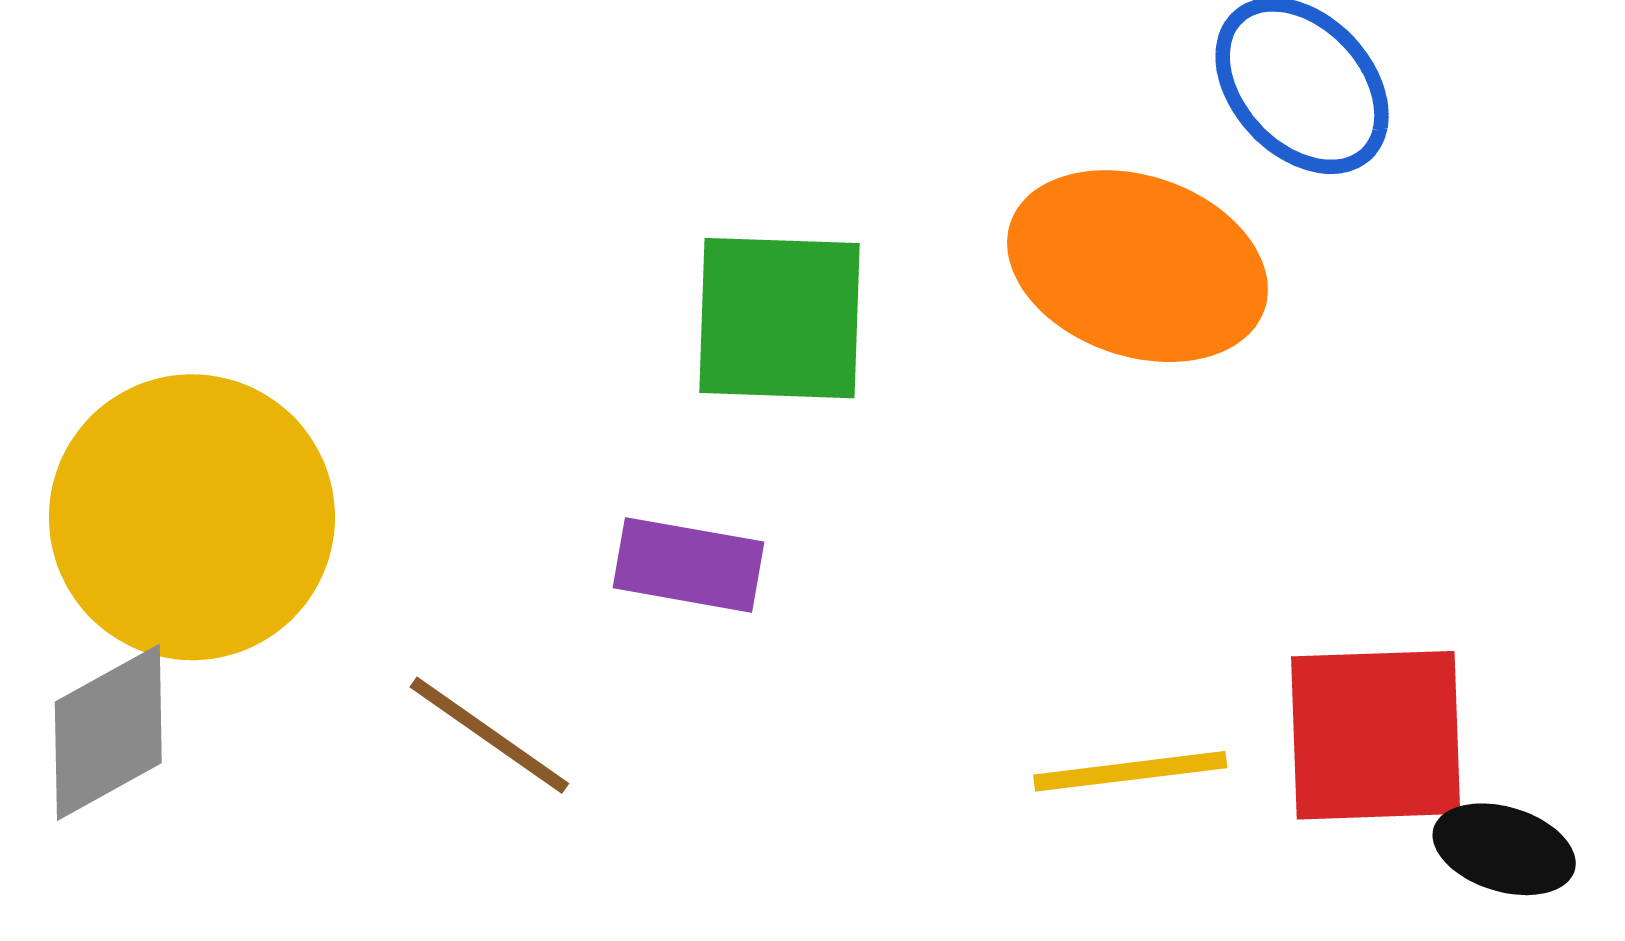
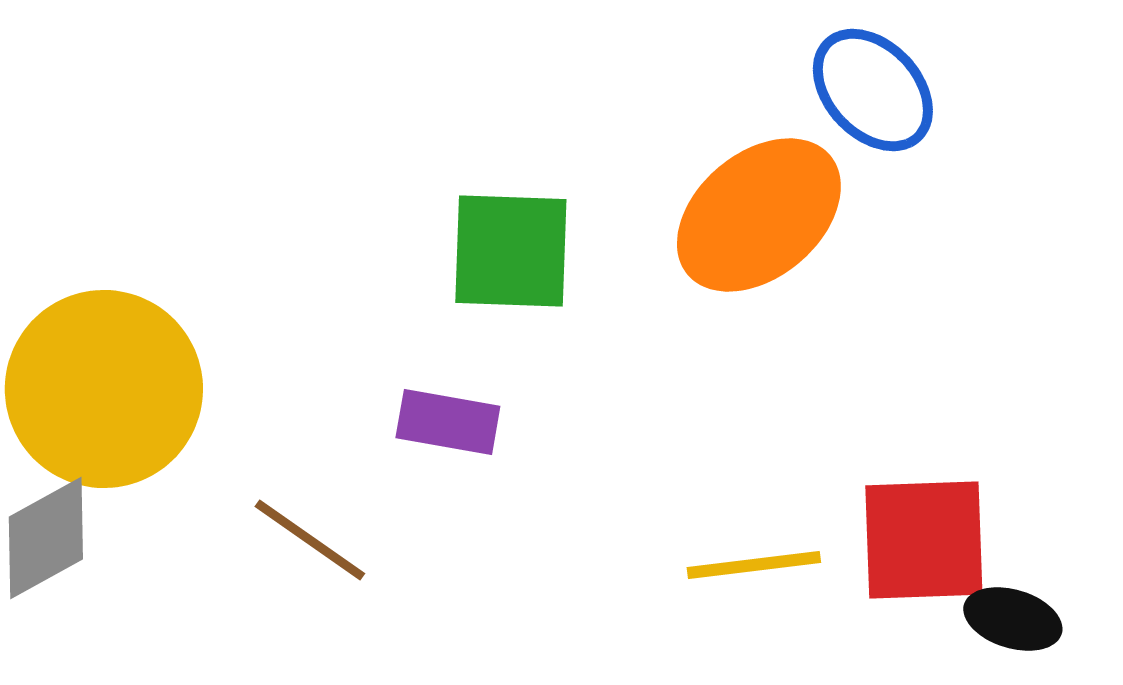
orange ellipse: (1137, 266) -> (759, 215), turned -59

